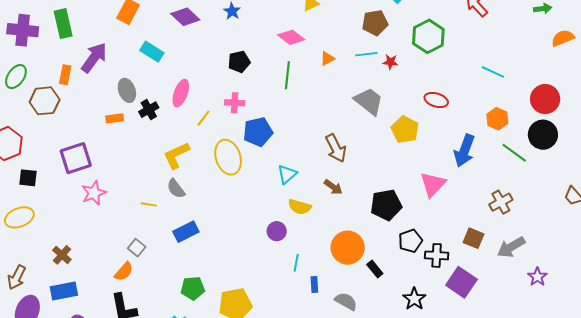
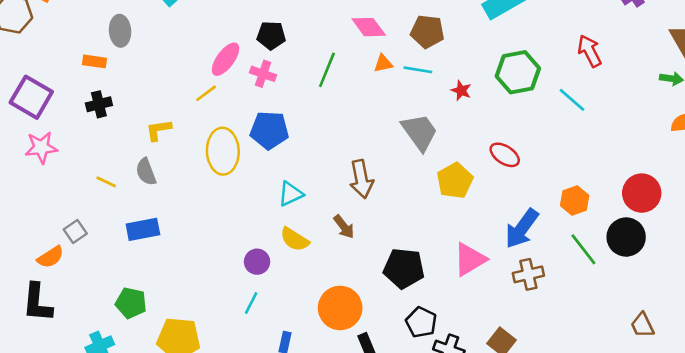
brown pentagon: (375, 23) -> (427, 32), moved
pink diamond: (291, 37) -> (369, 27), moved
cyan line: (366, 54) -> (418, 70), moved
cyan line: (493, 72) -> (572, 100), moved
pink ellipse: (181, 93) -> (225, 59), moved
pink cross: (235, 103) -> (263, 74), moved
black cross: (149, 110) -> (99, 104), moved
yellow L-shape: (176, 155) -> (159, 130), size x0.7
purple square: (76, 158) -> (31, 97), turned 32
brown cross: (501, 202) -> (528, 274), moved
black pentagon: (410, 241) -> (421, 322), turned 30
cyan line: (296, 263) -> (251, 303), moved

